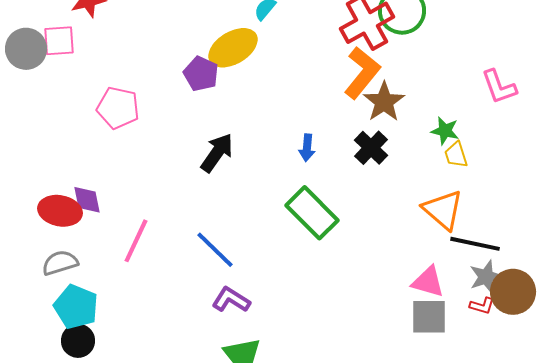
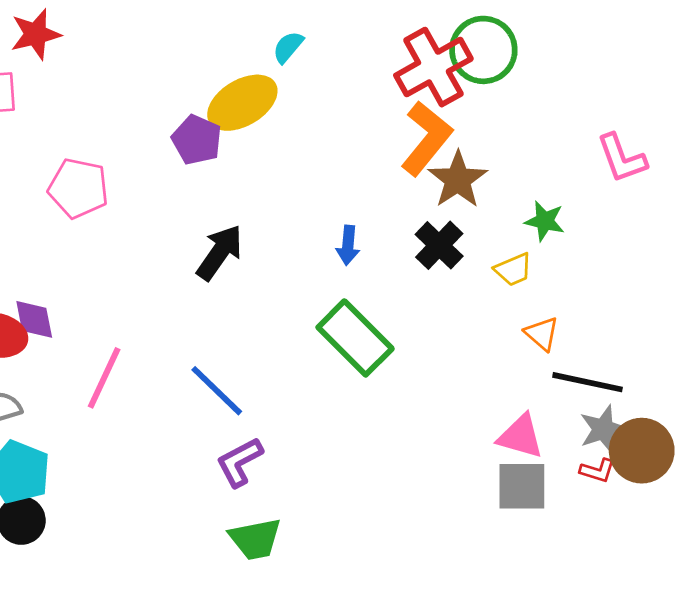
yellow trapezoid: (456, 155) -> (513, 270), moved, turned -96
orange triangle: (443, 210) -> (542, 334), size x0.6
purple L-shape: (231, 300) -> (240, 462), turned -60

